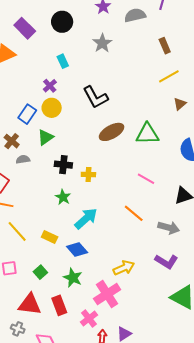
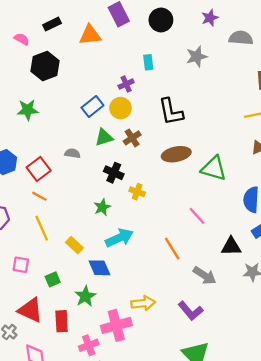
brown cross: (12, 141) -> (132, 138), moved

